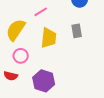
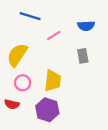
pink line: (41, 12) -> (54, 35), moved
yellow trapezoid: (49, 38) -> (53, 81), moved

